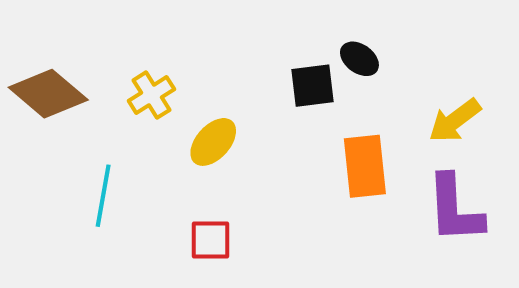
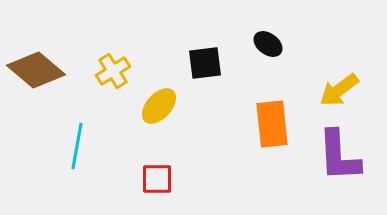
black square: (313, 86) -> (205, 63), moved

